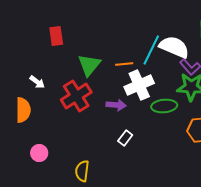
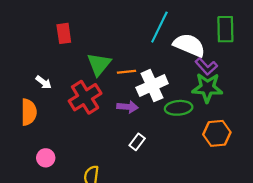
cyan line: (151, 50) -> (159, 27), moved
orange line: (124, 64) -> (127, 72), moved

